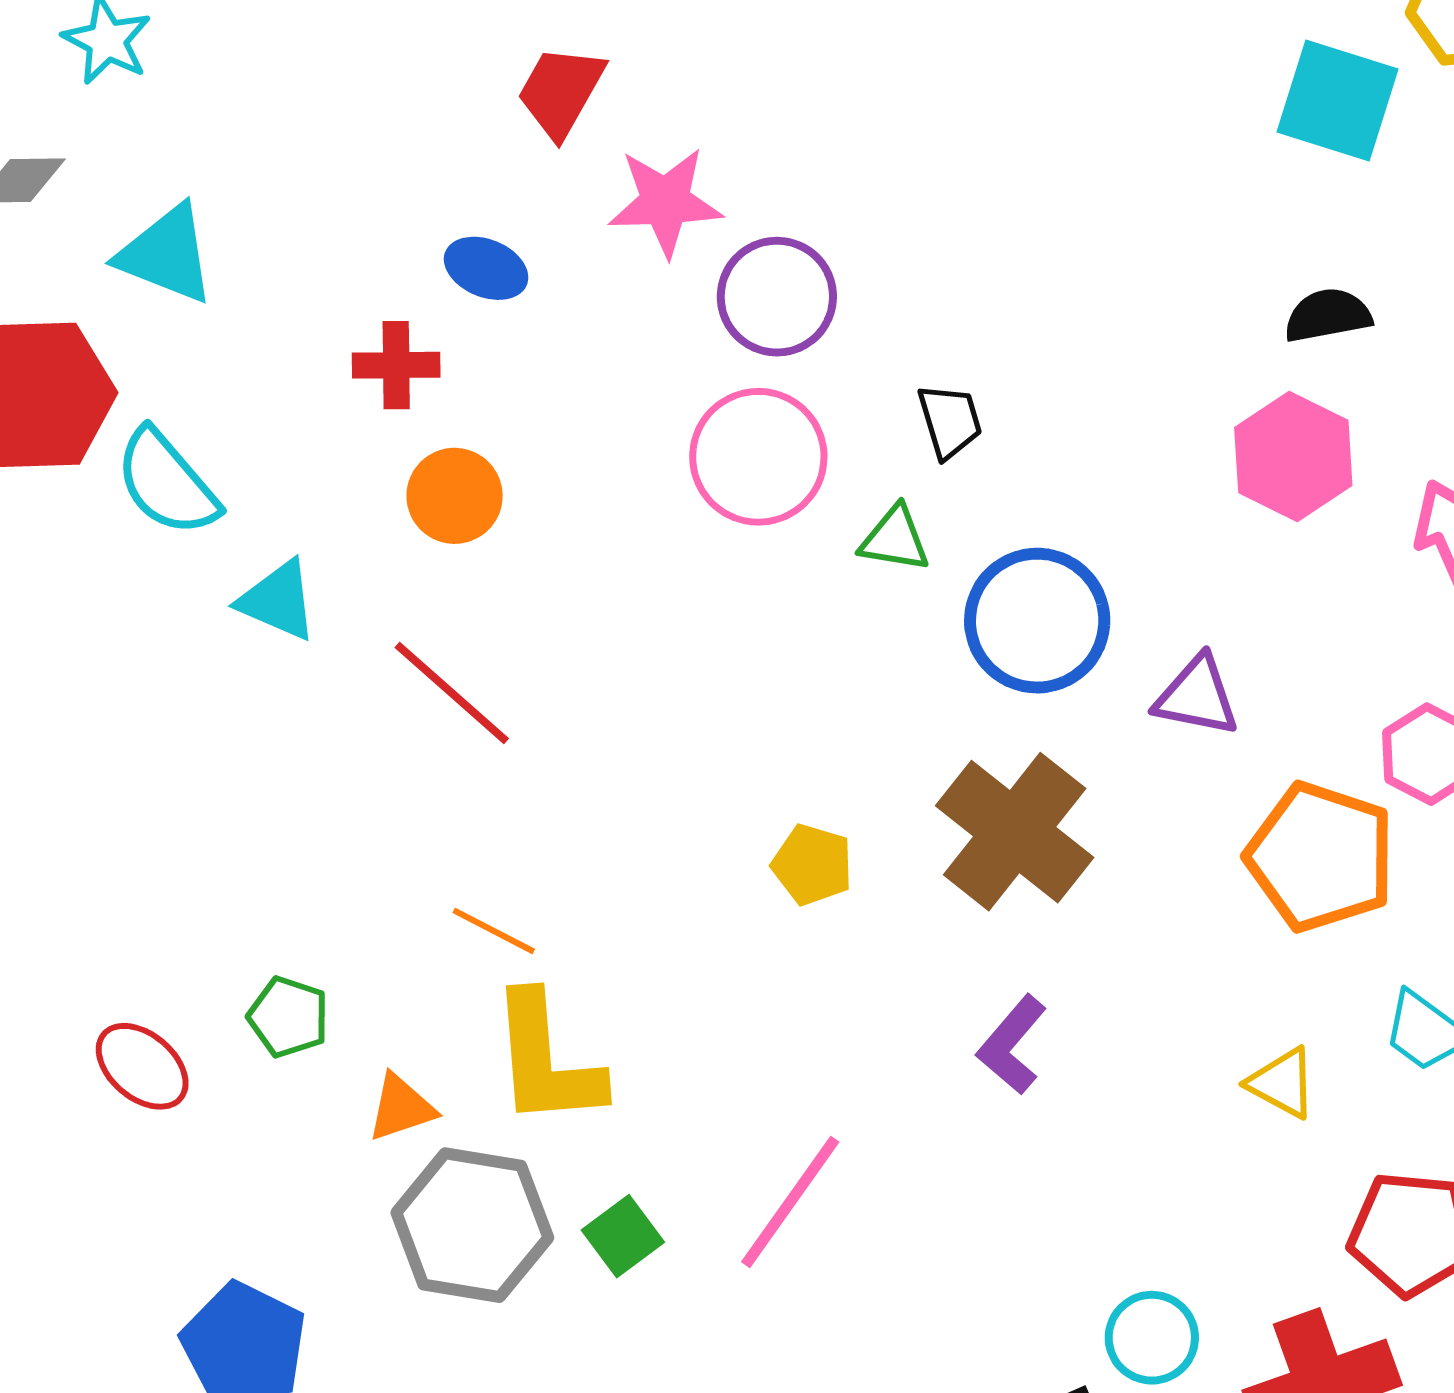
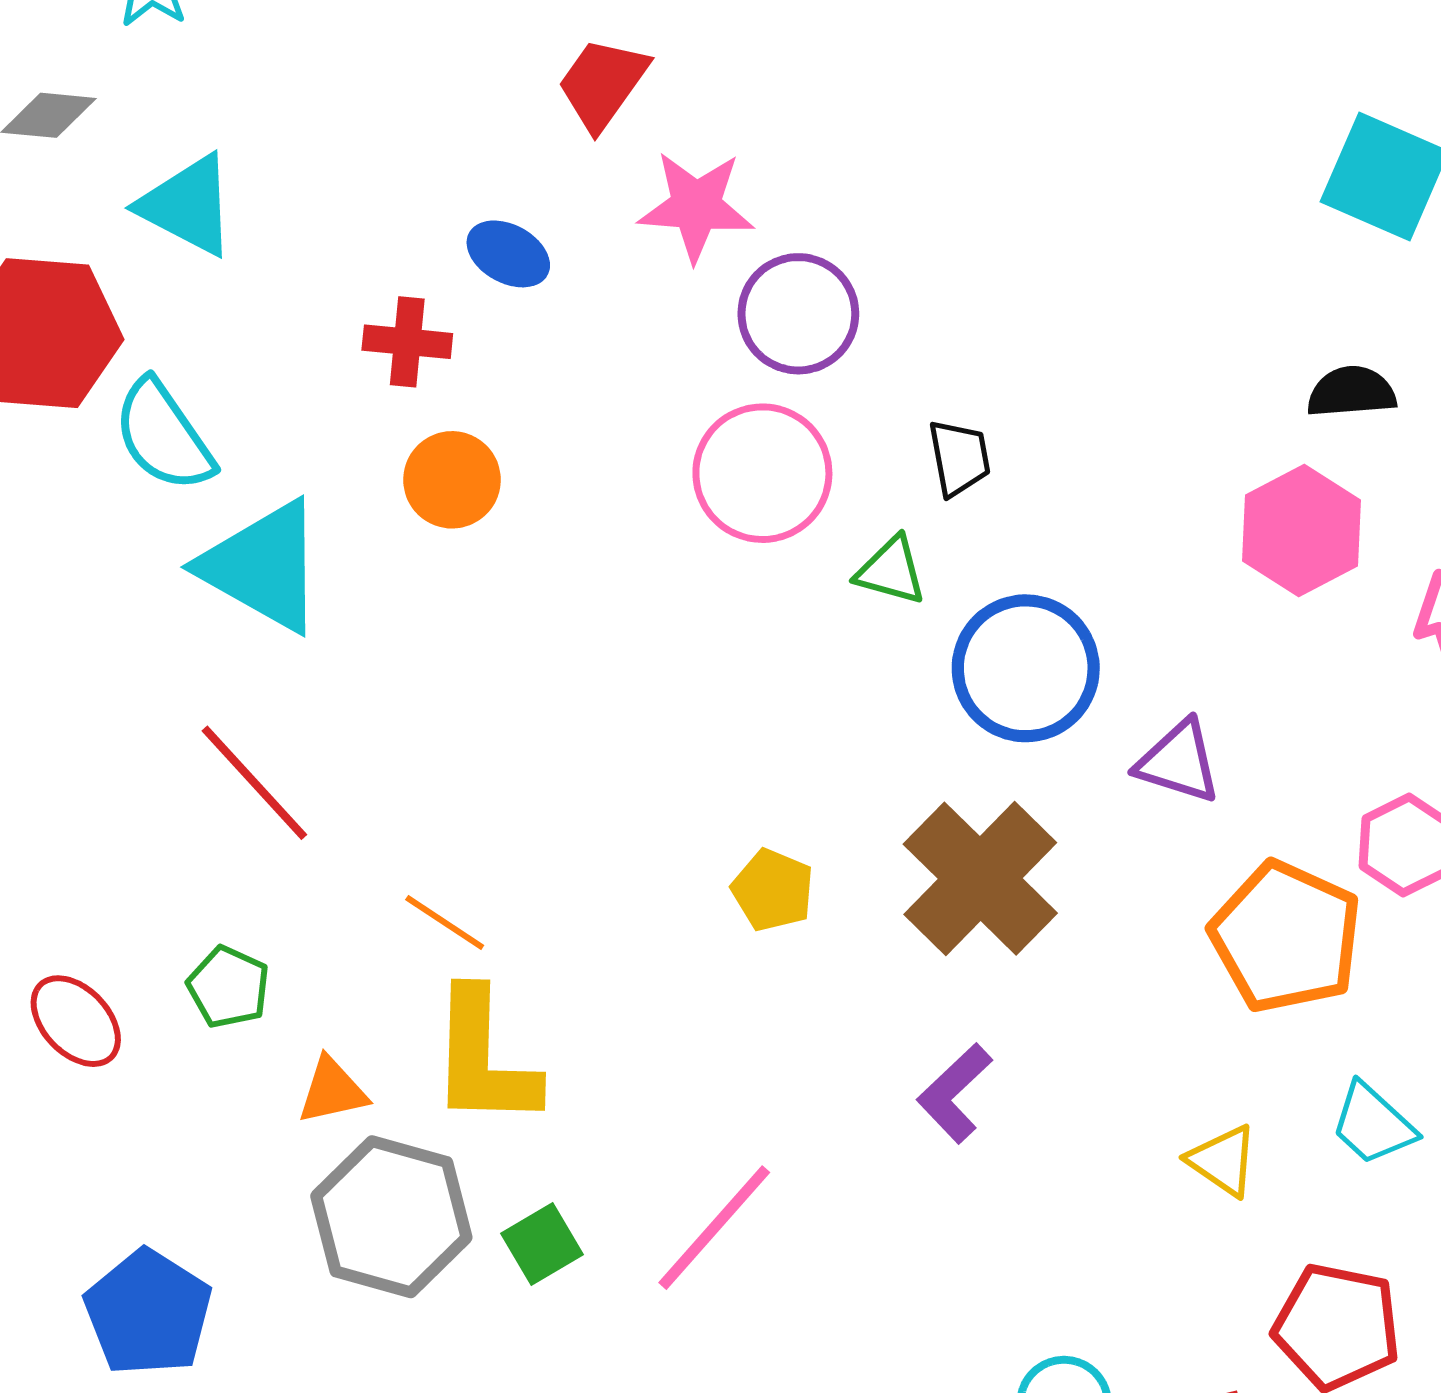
cyan triangle: (278, 601) -> (263, 566), size x1.6
red line: (452, 693) -> (254, 783), moved

